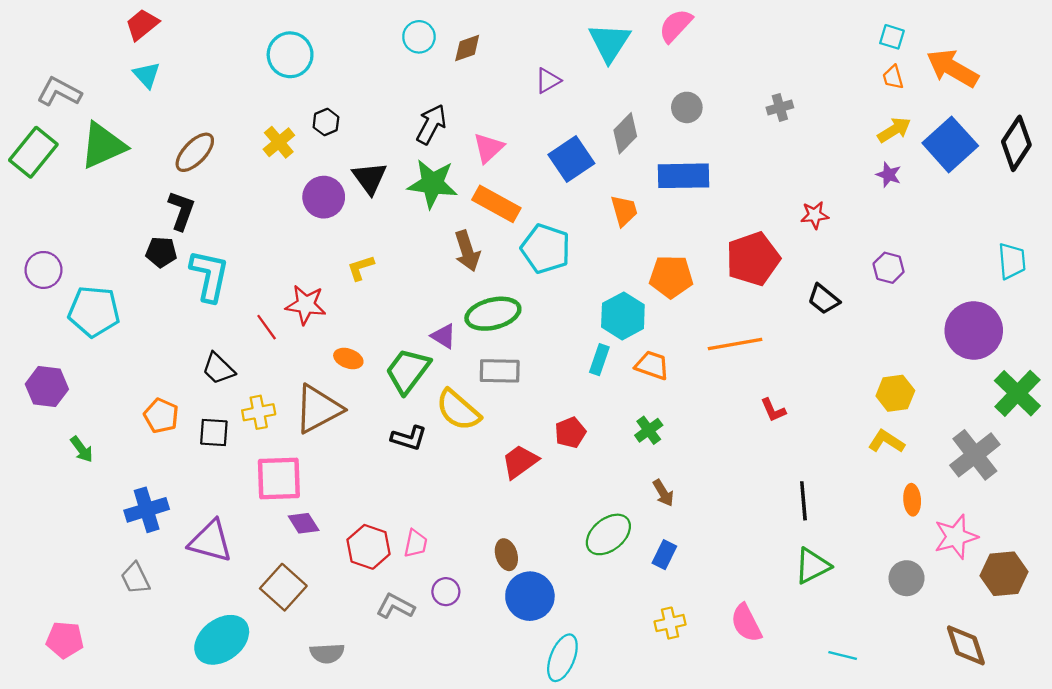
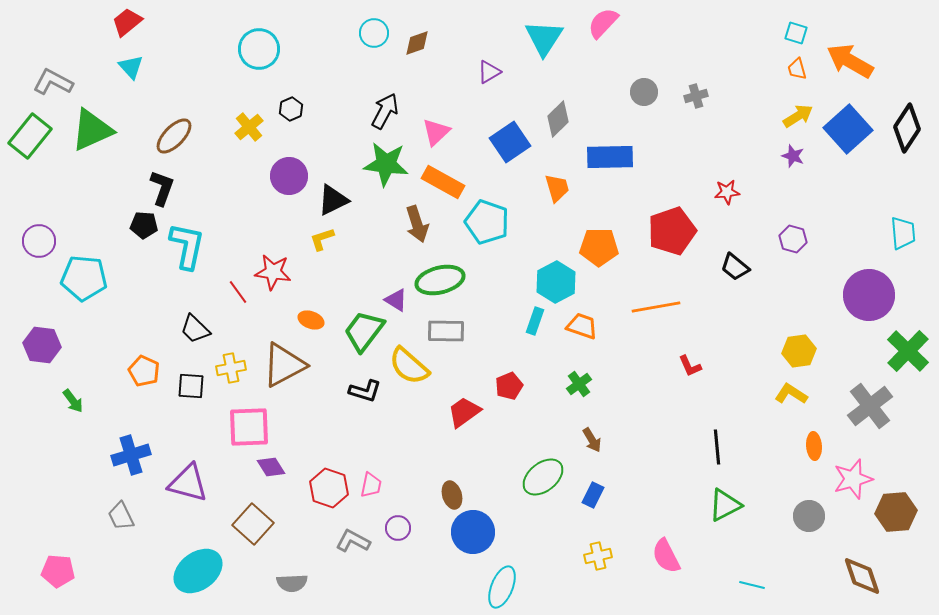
gray circle: (687, 107) -> (644, 92), moved
black triangle: (370, 178) -> (333, 200), moved, turned 40

